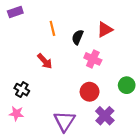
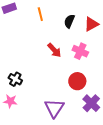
orange line: (52, 28) -> (40, 14), moved
black semicircle: (78, 37) -> (69, 21), moved
red arrow: (45, 61) -> (54, 50), moved

